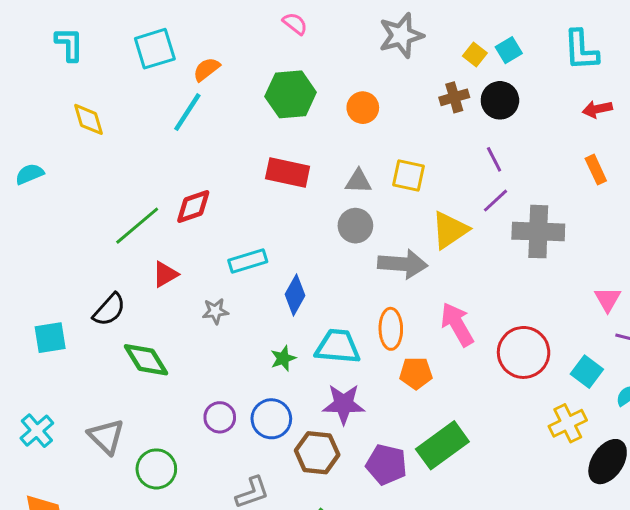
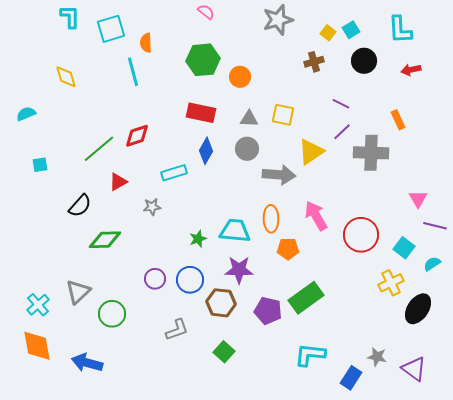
cyan L-shape: (69, 44) -> (70, 17), moved
orange semicircle: (206, 69) -> (146, 43), turned -54
black circle: (500, 100) -> (364, 61), moved
orange circle: (363, 108) -> (240, 77), moved
cyan line: (187, 112) -> (133, 72), turned -48
purple line: (494, 159) -> (341, 104), turned -36
orange rectangle: (596, 170) -> (398, 120), moved
blue diamond: (295, 295) -> (206, 151), moved
cyan square: (50, 338) -> (40, 165), moved, size x0.7
green diamond: (146, 360) -> (105, 240), turned -60
cyan cross: (37, 431) -> (38, 305), moved
gray triangle: (106, 437) -> (78, 292), turned 32

